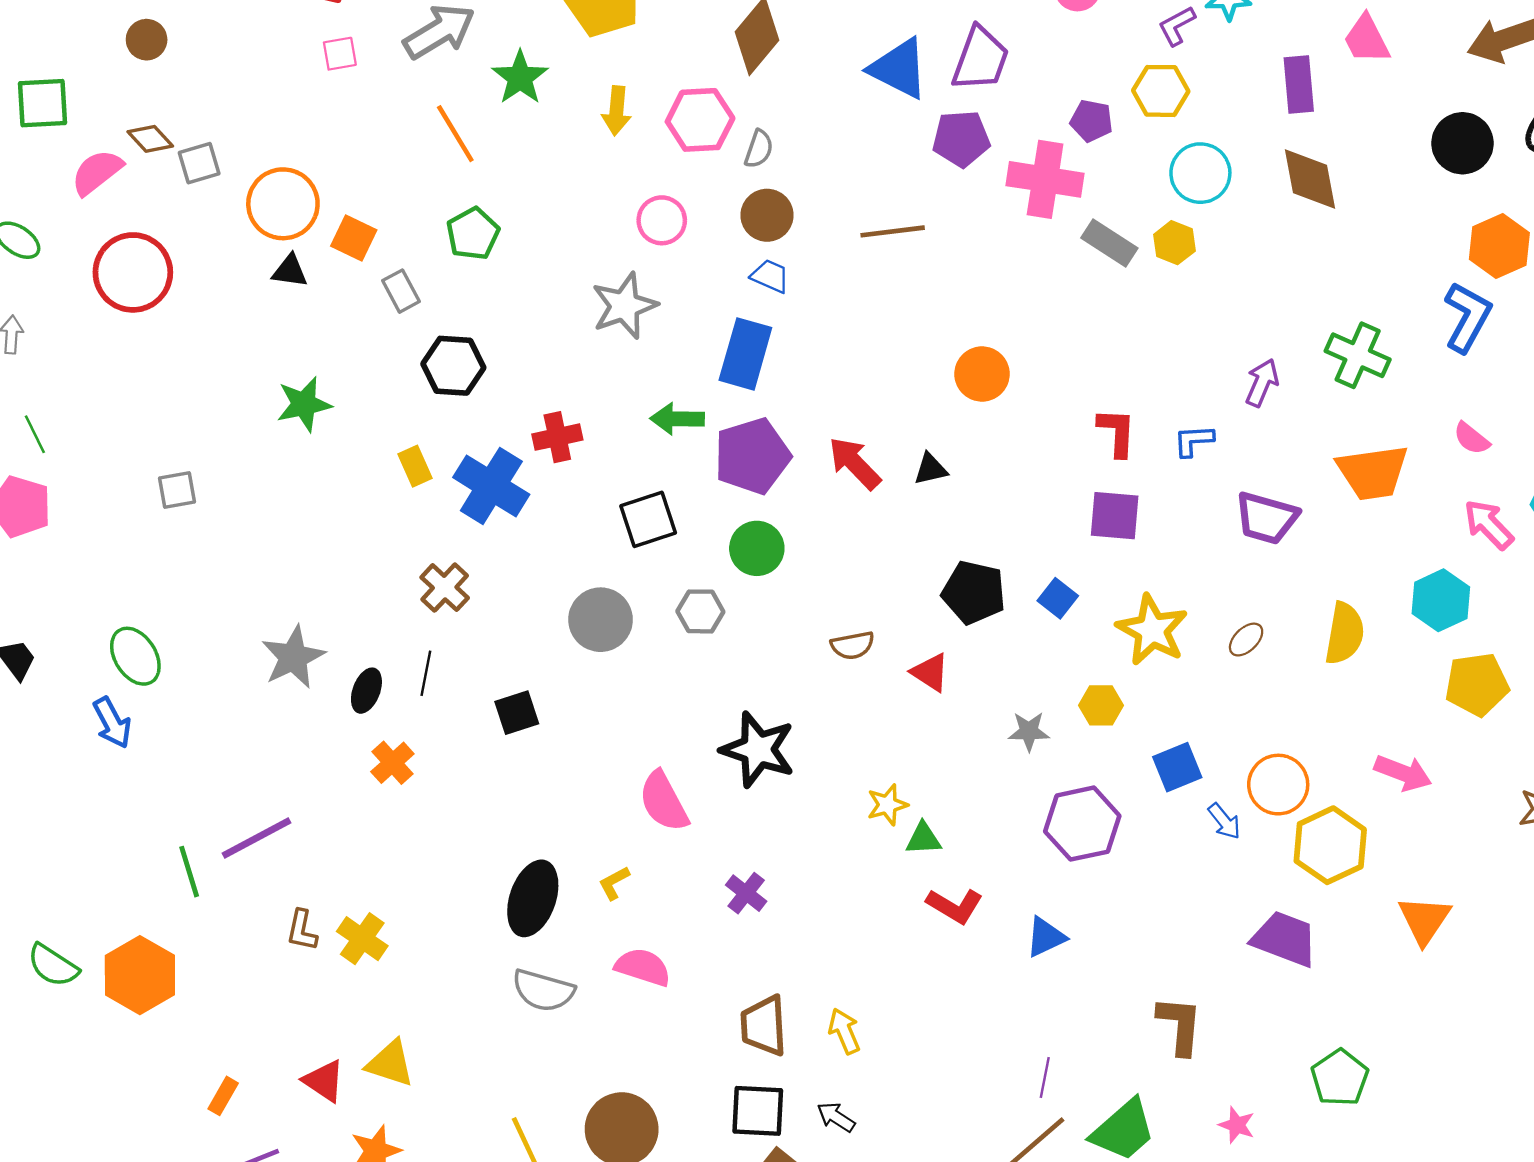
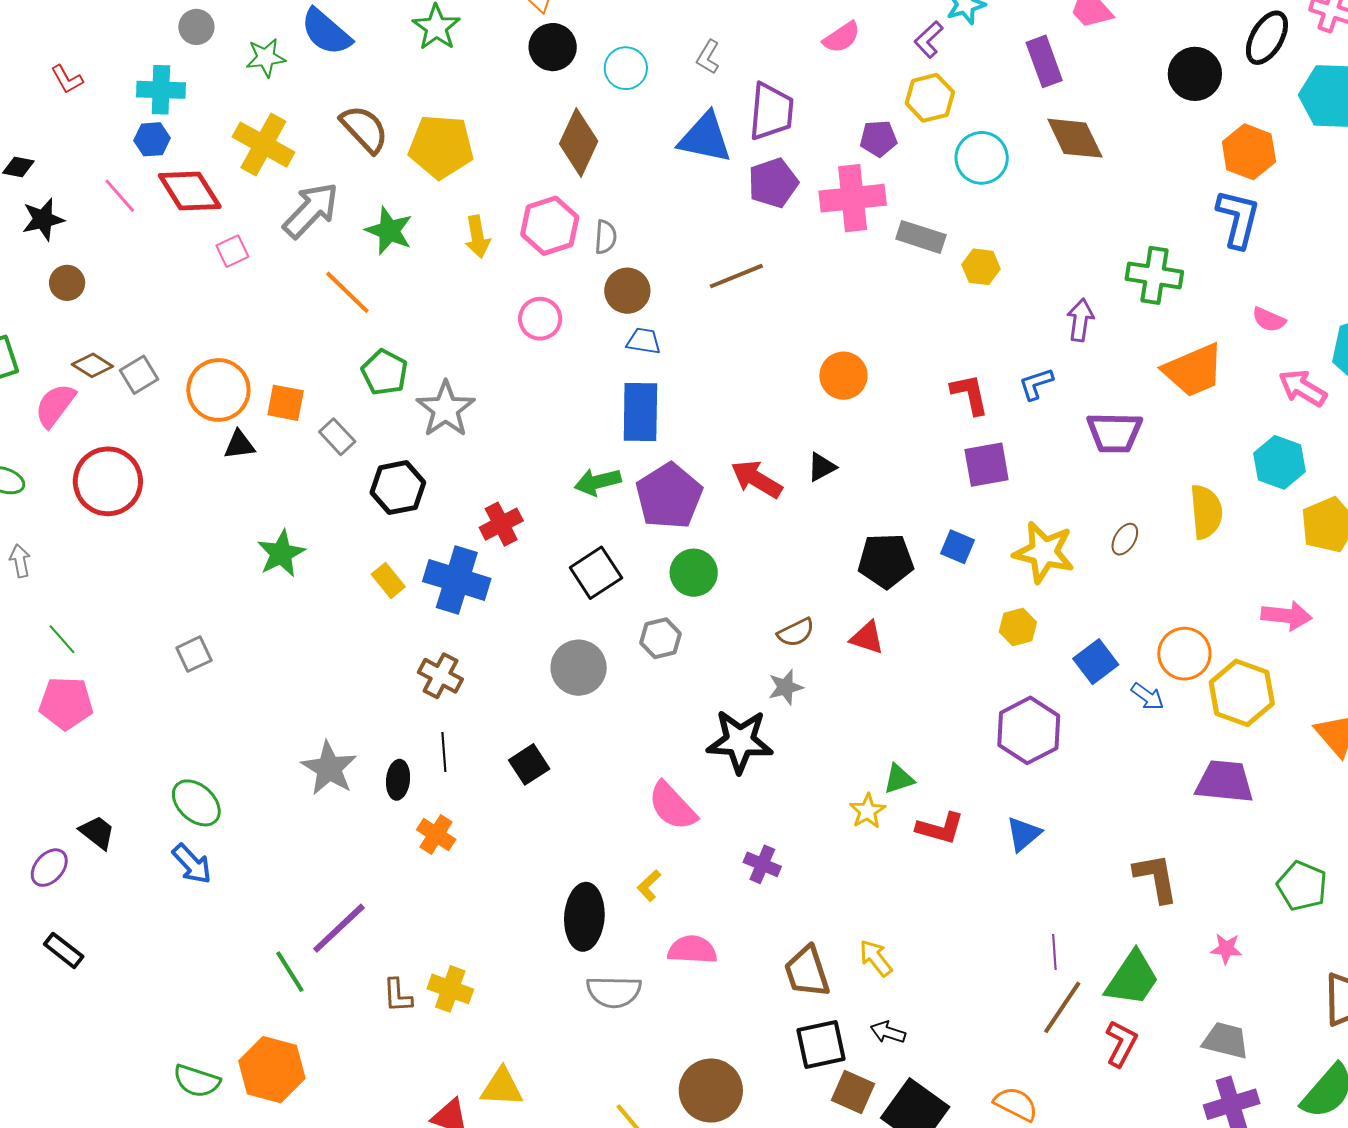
yellow hexagon: (1174, 243) -> (981, 267), moved
gray star: (624, 306) -> (446, 409), moved
gray star: (1029, 731) -> (786, 687), moved
yellow star: (887, 805) -> (867, 811), moved

